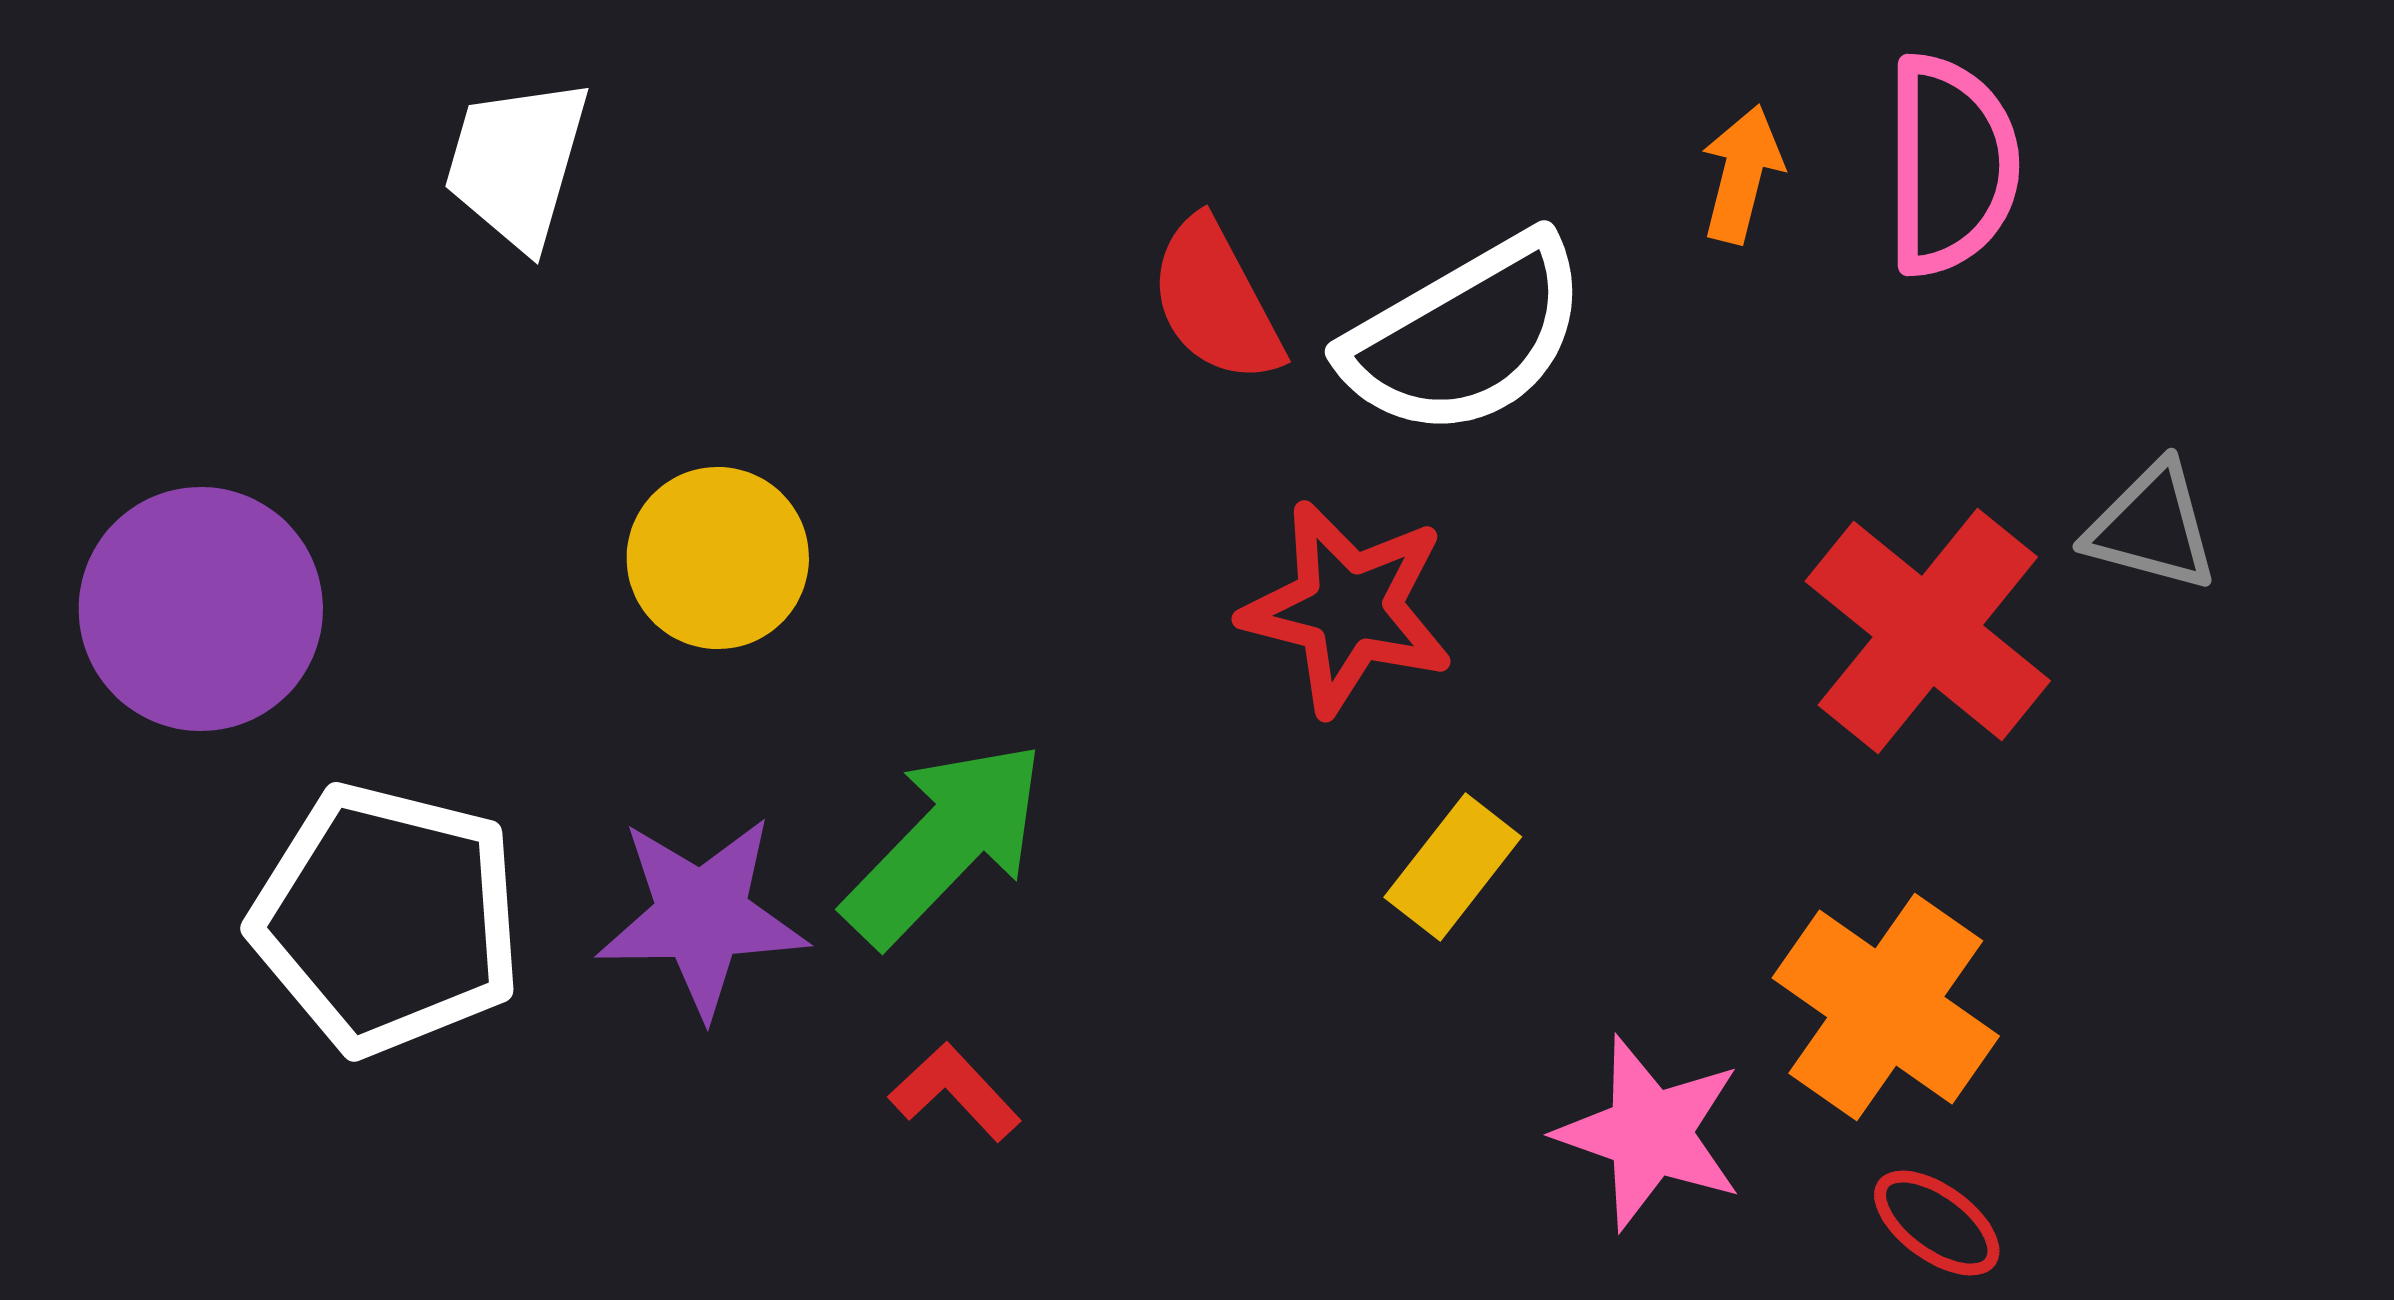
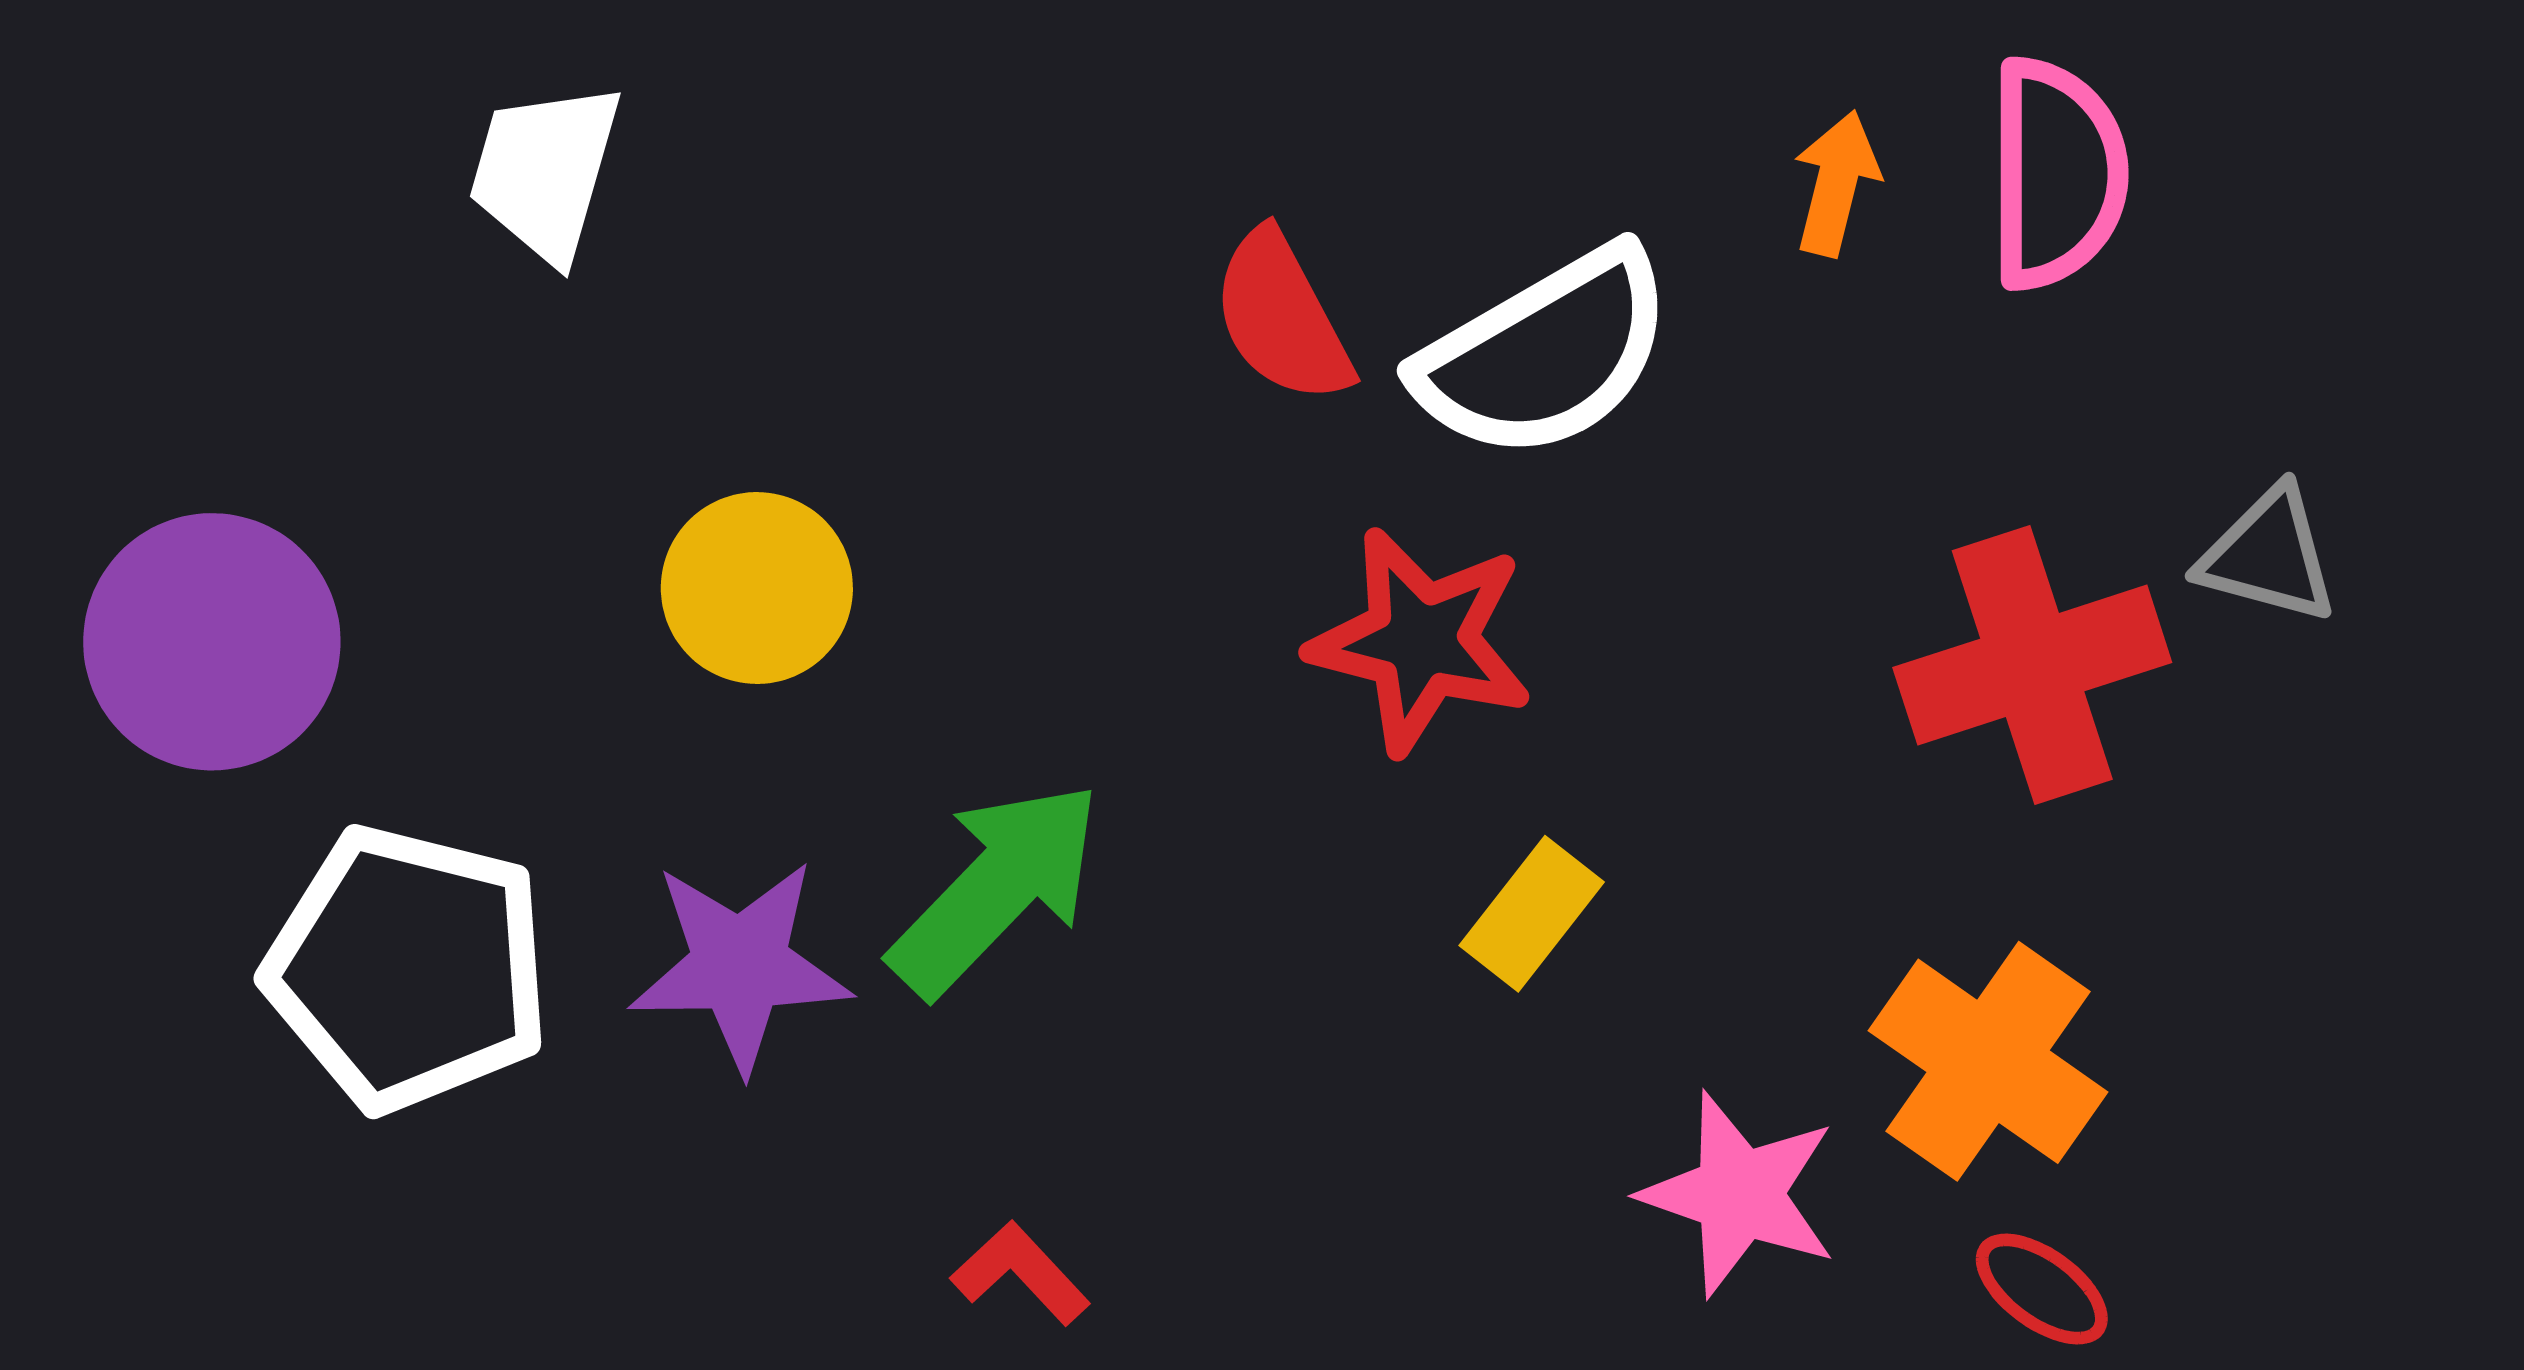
red cross: (1928, 631) -> (2032, 665), turned 33
red L-shape: (955, 1092) -> (1020, 1273), moved

